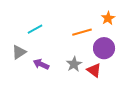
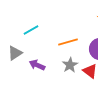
orange line: (82, 32) -> (68, 42), moved

